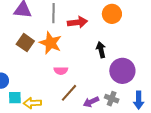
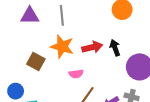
red arrow: (77, 22) -> (92, 47), moved
brown square: (25, 43) -> (36, 61), moved

